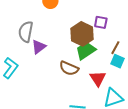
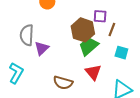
brown line: (115, 48) -> (112, 29), moved
brown semicircle: (69, 68) -> (63, 83), moved
red triangle: (98, 78) -> (93, 72), moved

